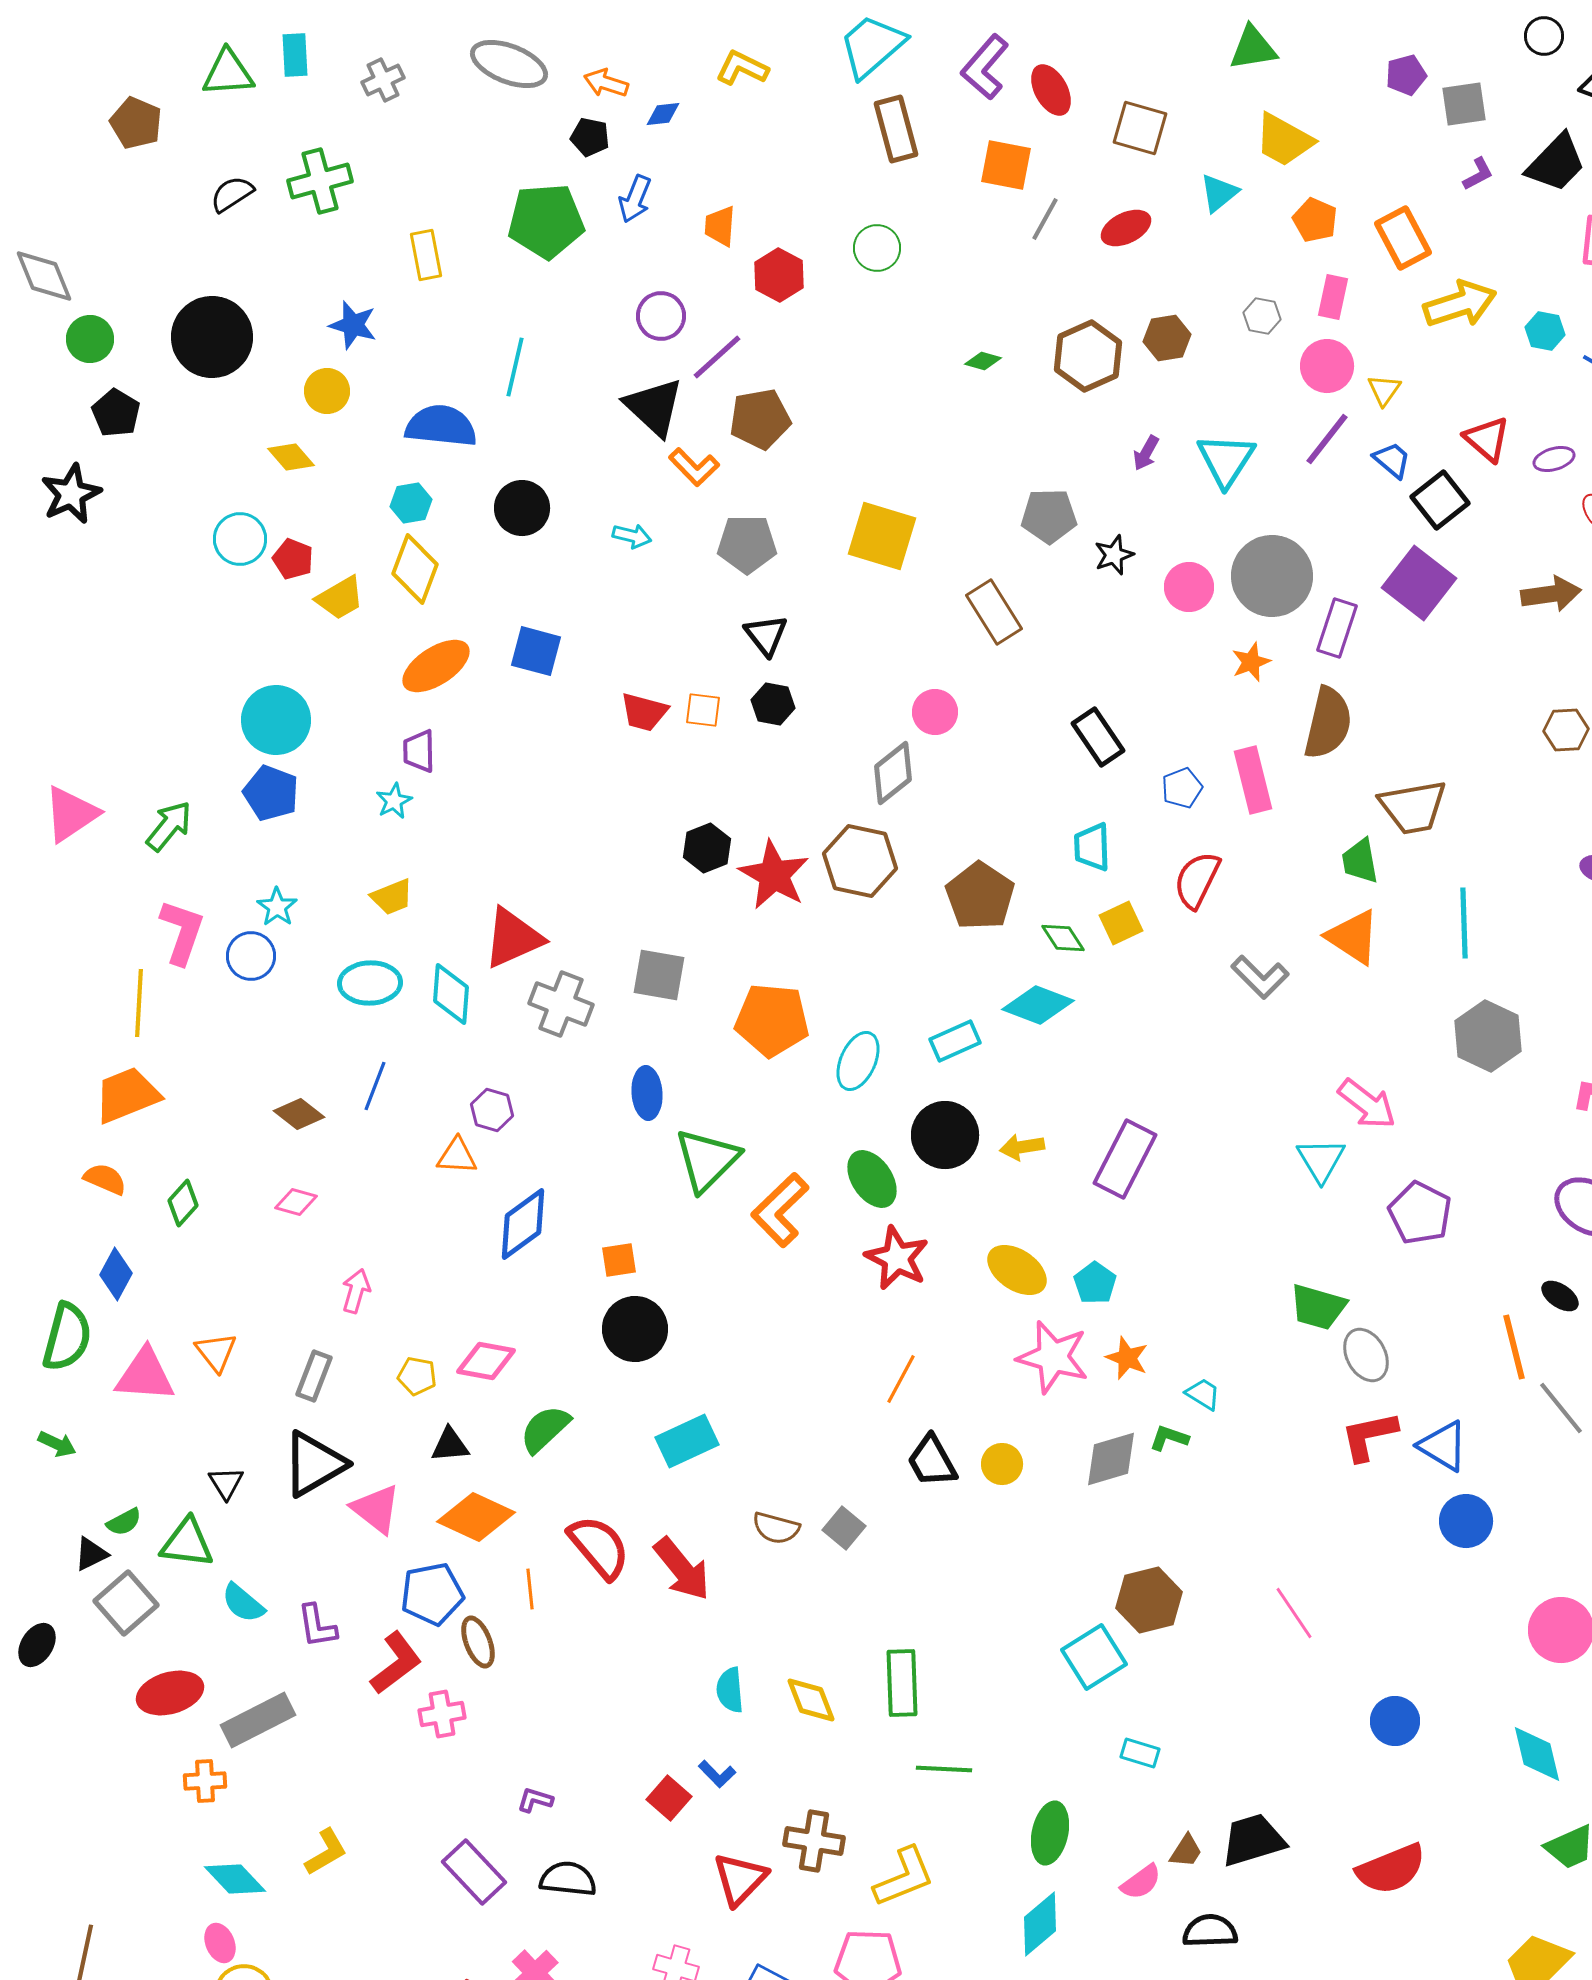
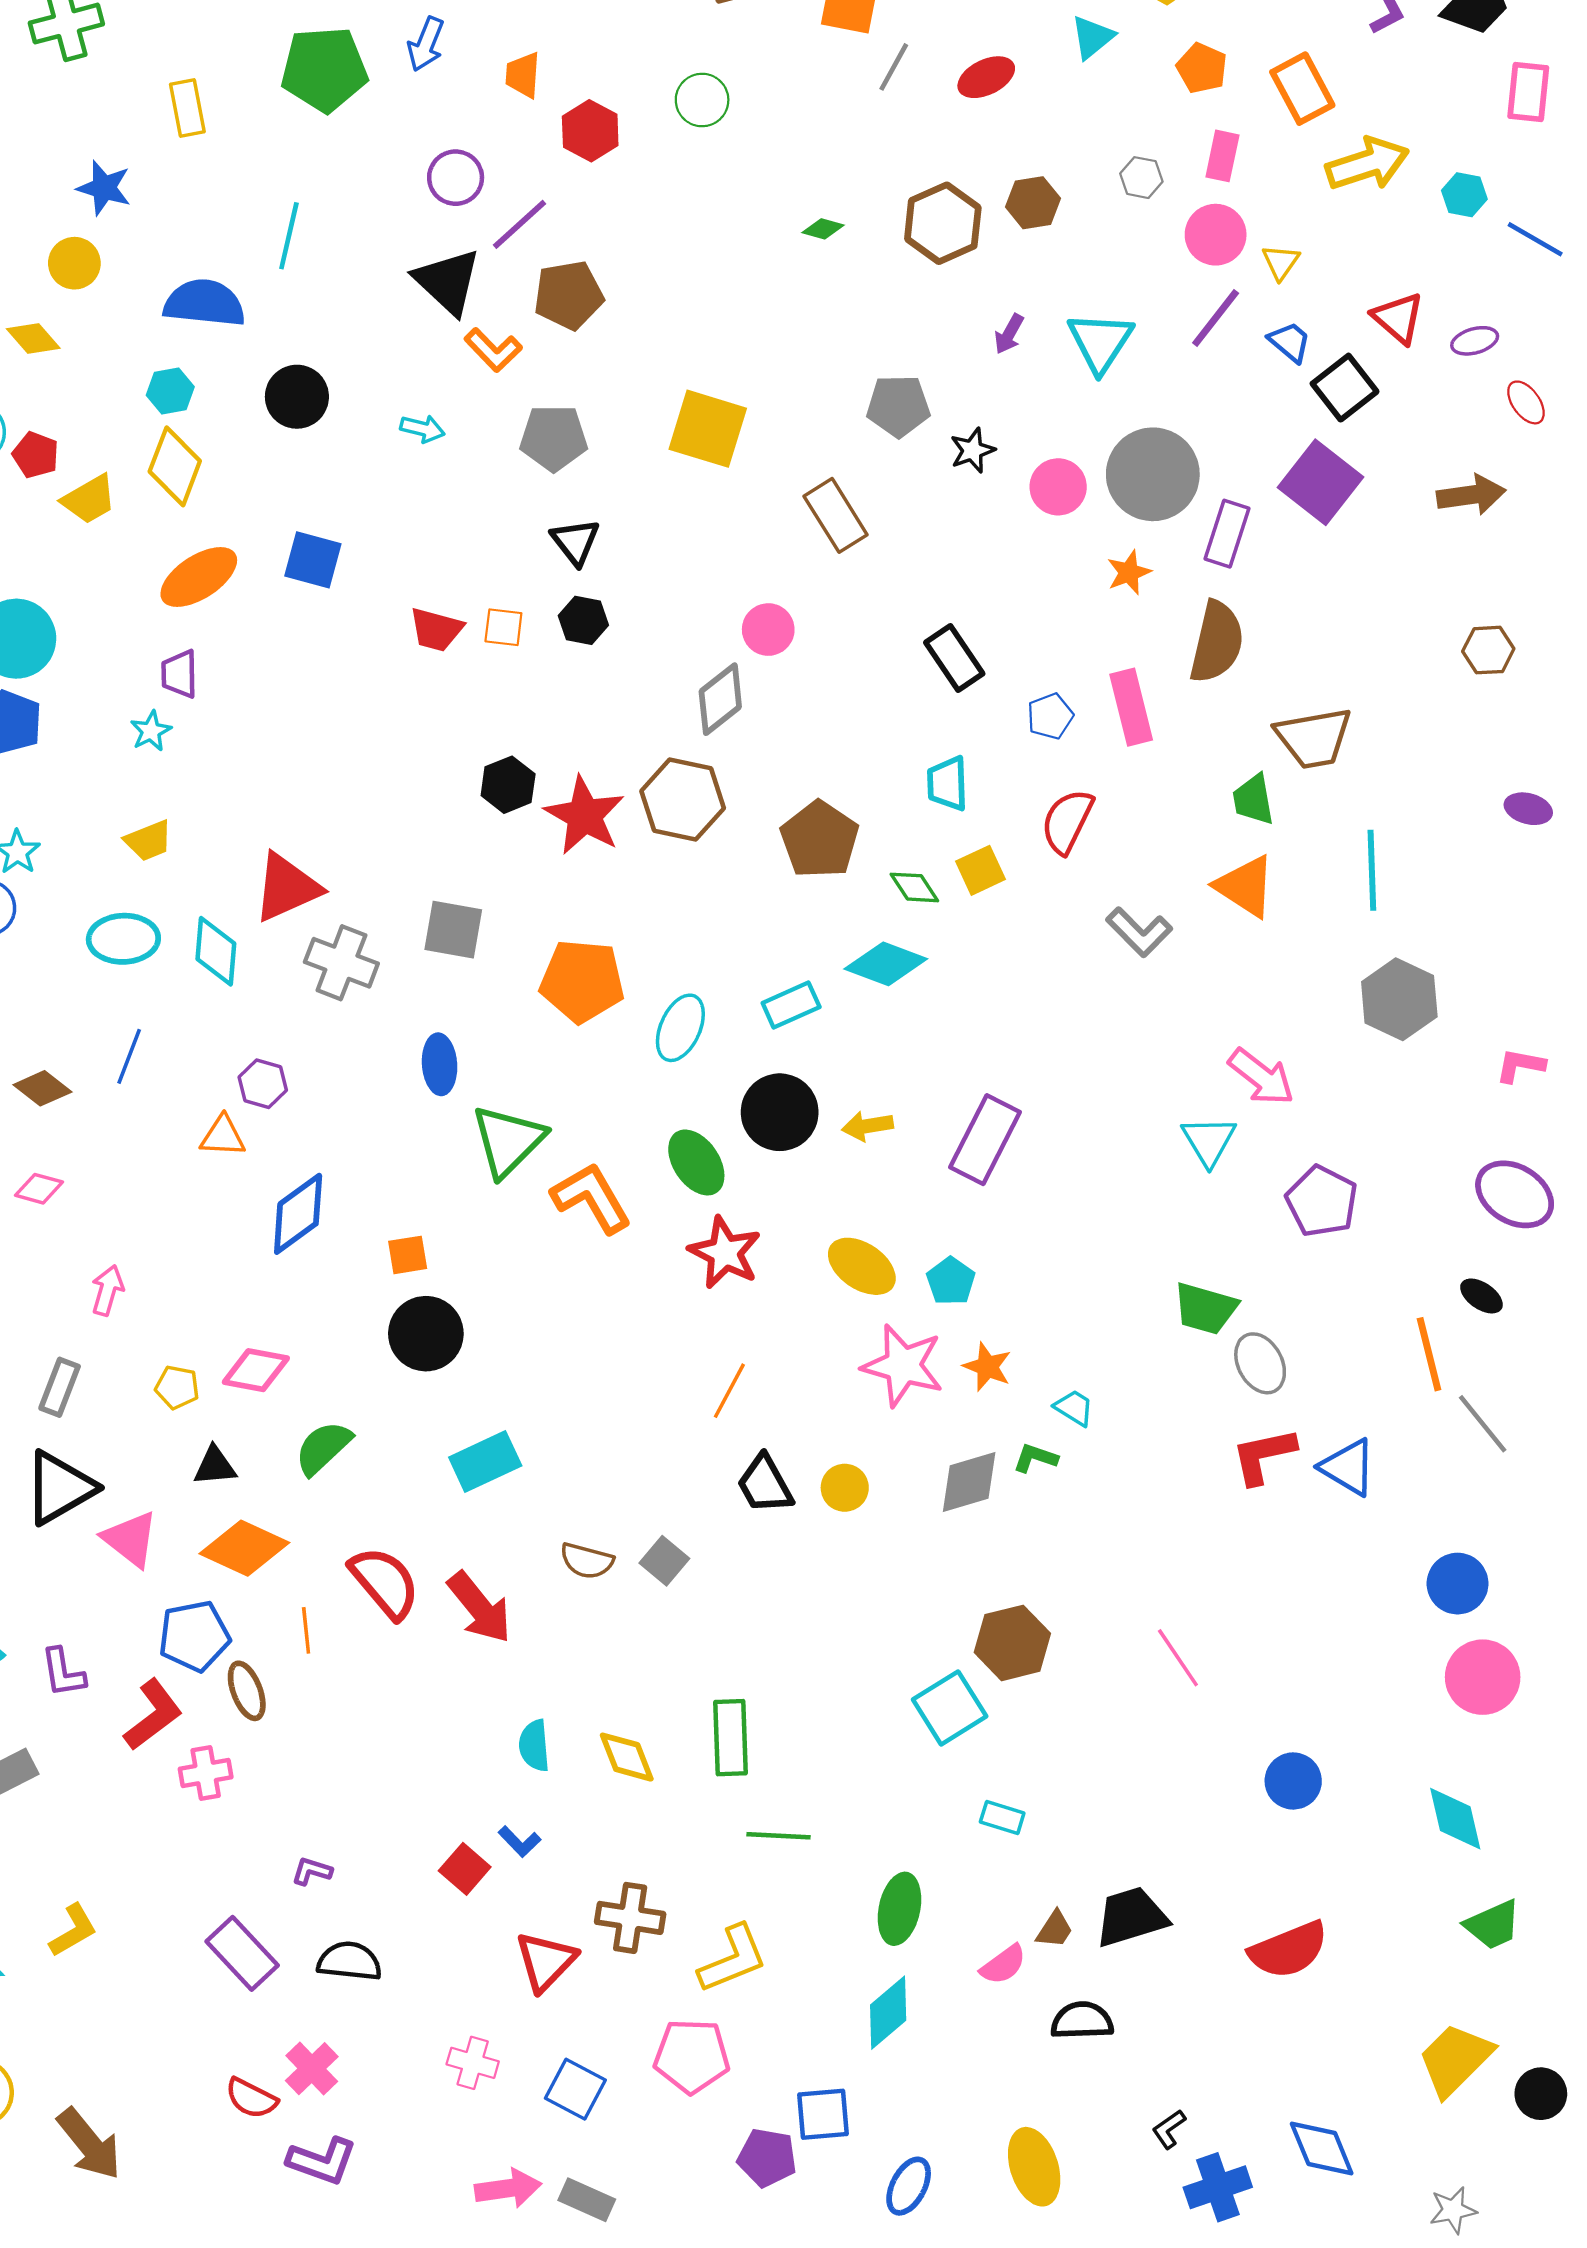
orange L-shape: (780, 1210) -> (591, 1198), turned 104
blue circle: (1466, 1521) -> (1458, 1584), moved

